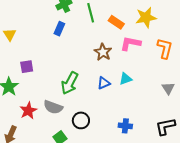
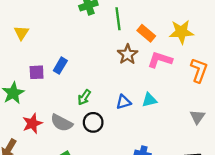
blue rectangle: (59, 29) -> (60, 66), moved
brown star: (103, 52) -> (128, 54), moved
green arrow: (70, 83) -> (84, 97), size x0.6
black circle: (81, 120) -> (93, 122), moved

